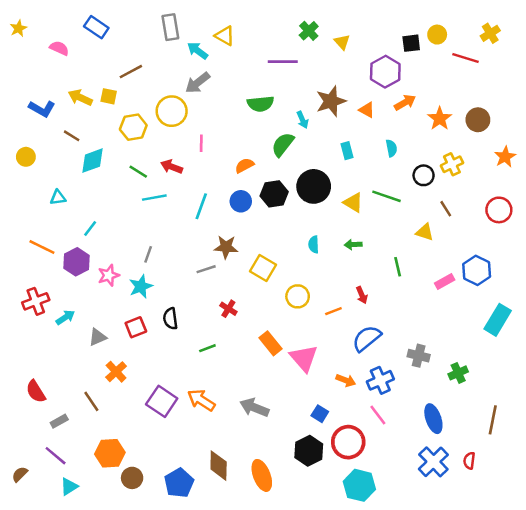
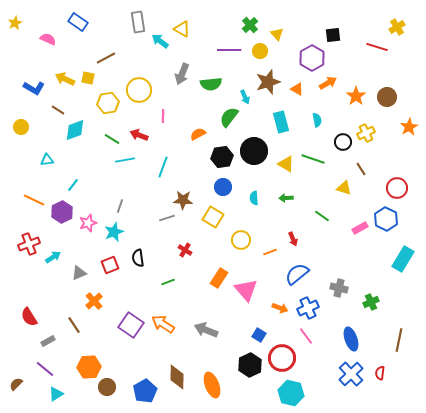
yellow circle: (437, 35) -> (260, 51), moved
gray arrow: (198, 83) -> (182, 74), moved, turned -30
cyan rectangle: (347, 151) -> (281, 122), size x1.5
blue circle: (241, 201) -> (223, 187), moved
red circle: (499, 210) -> (397, 188), moved
green line: (398, 267) -> (322, 216), turned -42
orange rectangle: (270, 343) -> (219, 278), turned 72

